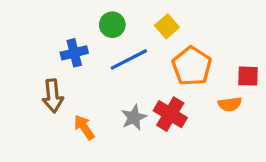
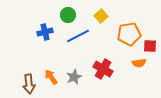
orange pentagon: (192, 66) -> (129, 34), moved, turned 30
brown arrow: (53, 96) -> (29, 84), moved
gray star: (134, 117) -> (74, 77), moved

